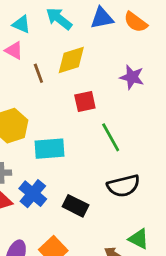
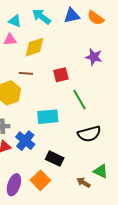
pink triangle: (14, 50) -> (10, 40), turned -32
yellow diamond: (71, 60) -> (34, 47), moved
brown line: (38, 73) -> (26, 73), moved, turned -64
cyan rectangle: (49, 149) -> (48, 117), moved
black rectangle: (76, 206) -> (55, 159), moved

